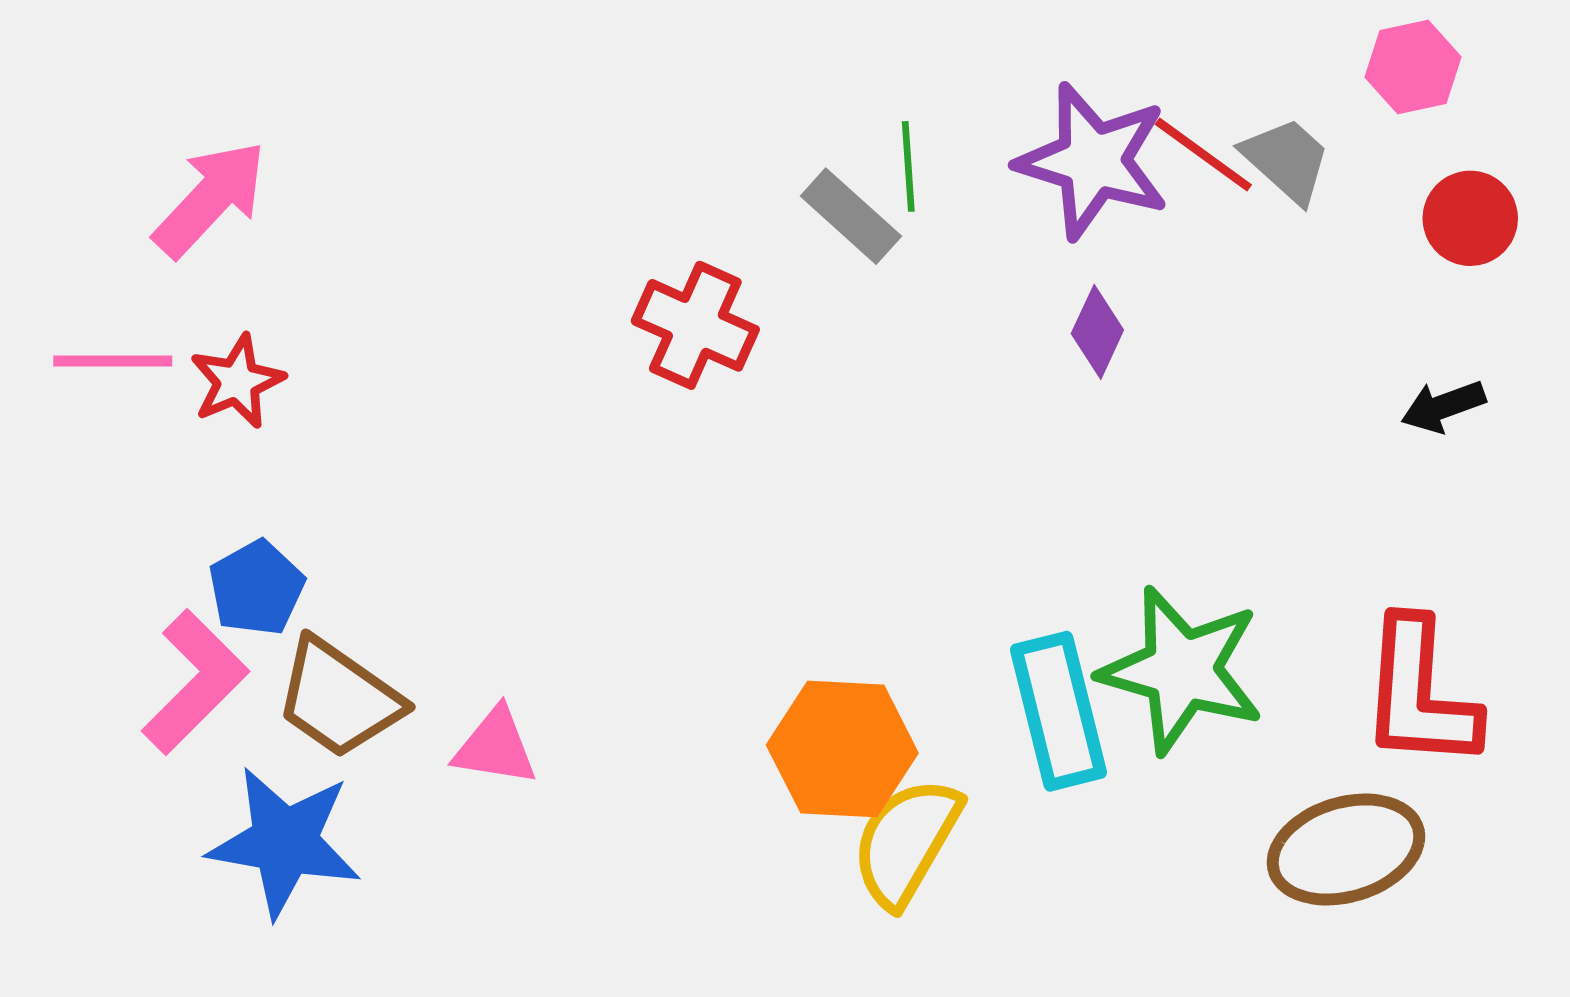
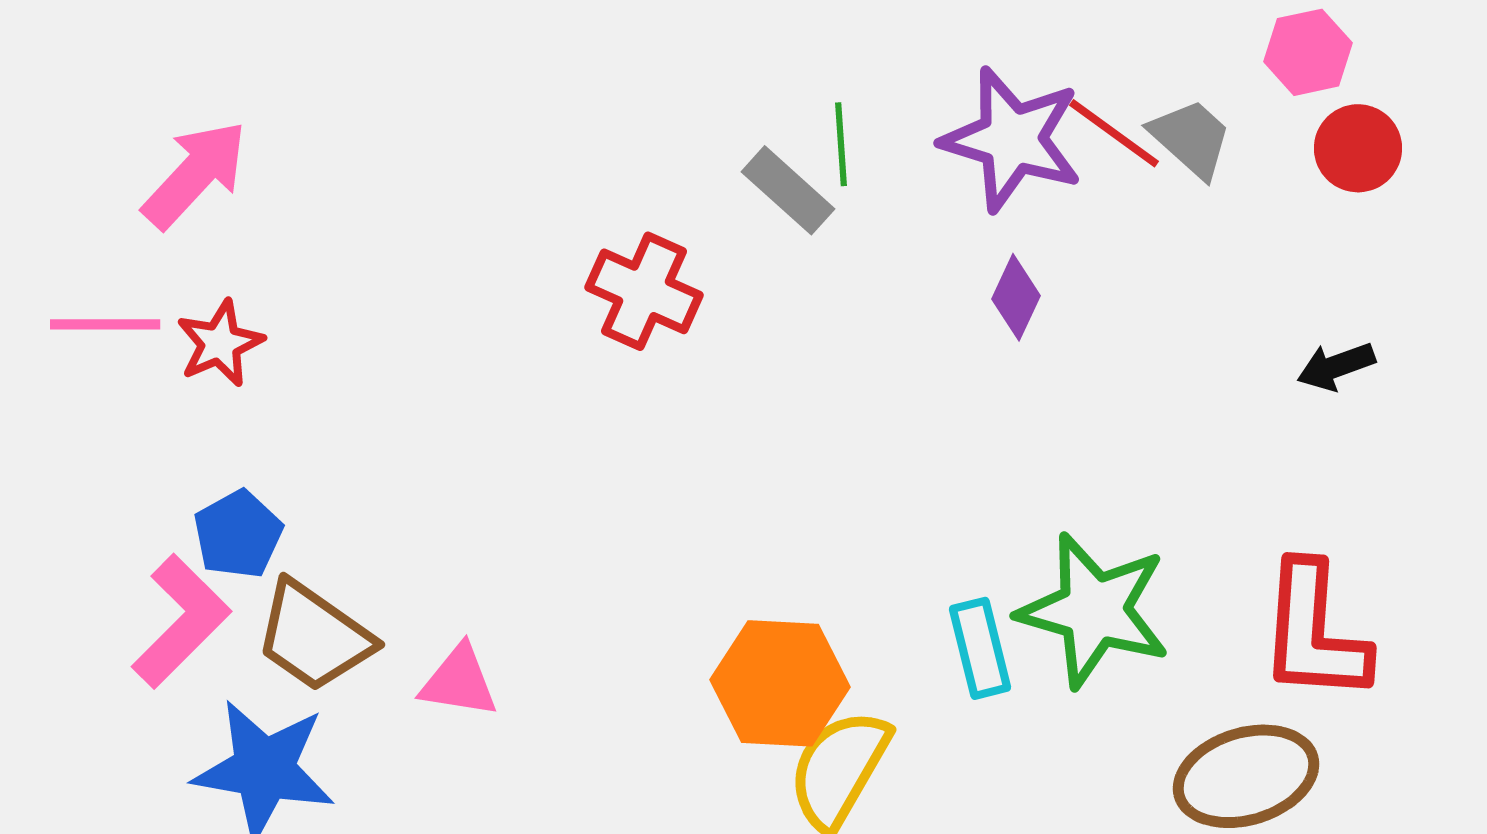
red circle: (1470, 218) -> (1358, 148), moved
cyan rectangle: (1058, 711) -> (980, 648), size x0.7

